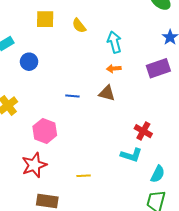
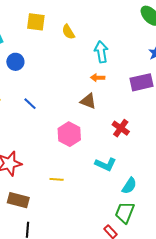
blue line: (72, 96) -> (30, 104), moved, turned 32
pink hexagon: (45, 131) -> (69, 134), moved
red cross: (143, 131) -> (121, 128), moved

